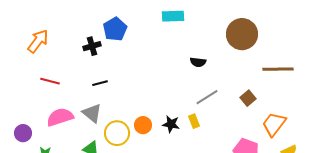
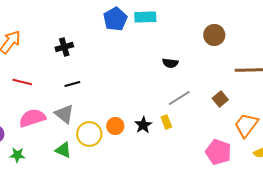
blue pentagon: (115, 29) -> (115, 19), moved
brown circle: (242, 34) -> (214, 35), size x0.7
black star: (171, 124) -> (143, 125), turned 30

